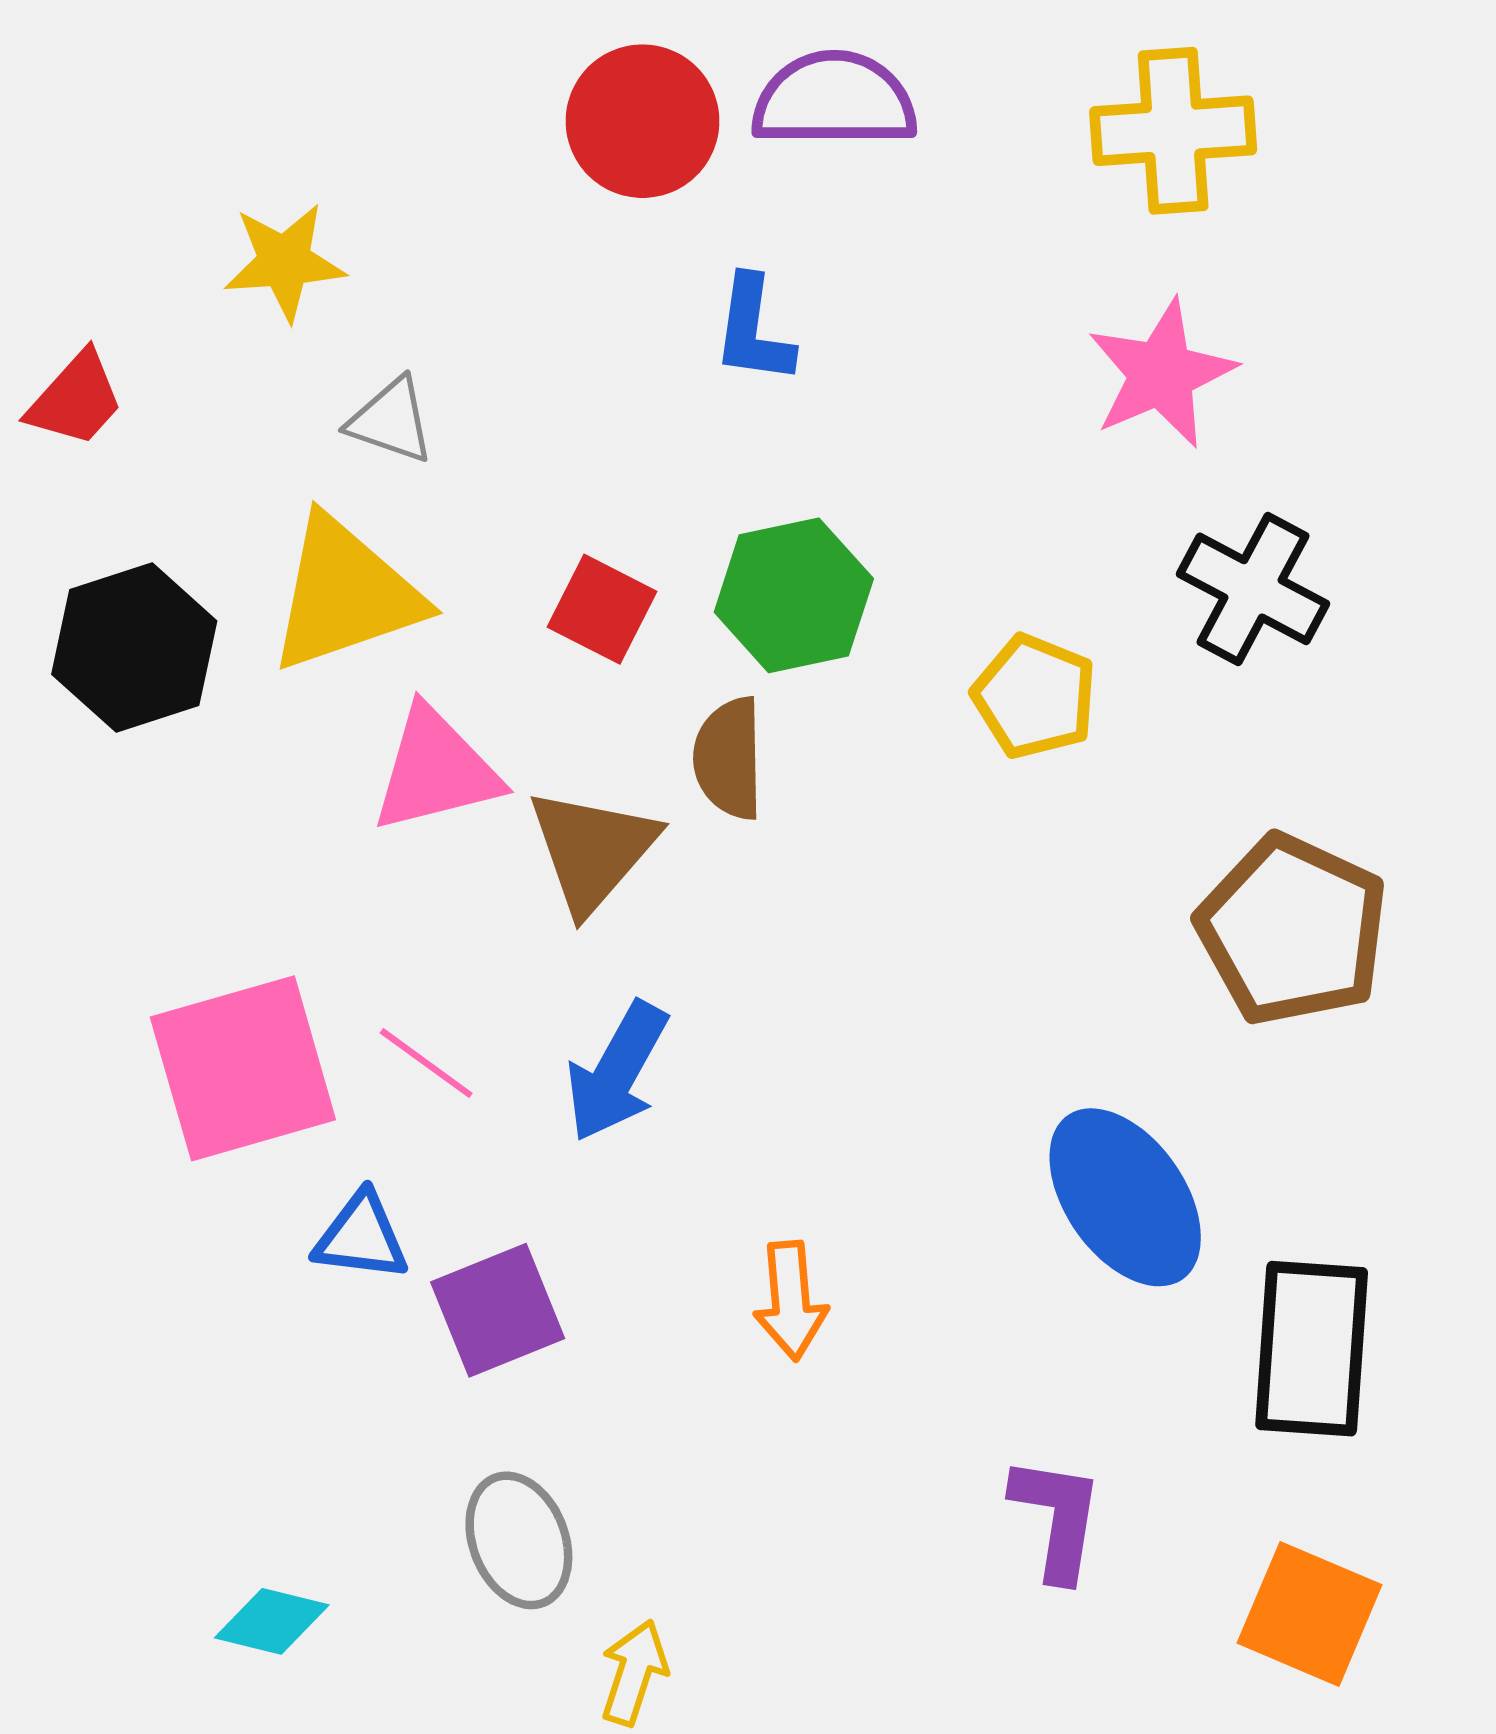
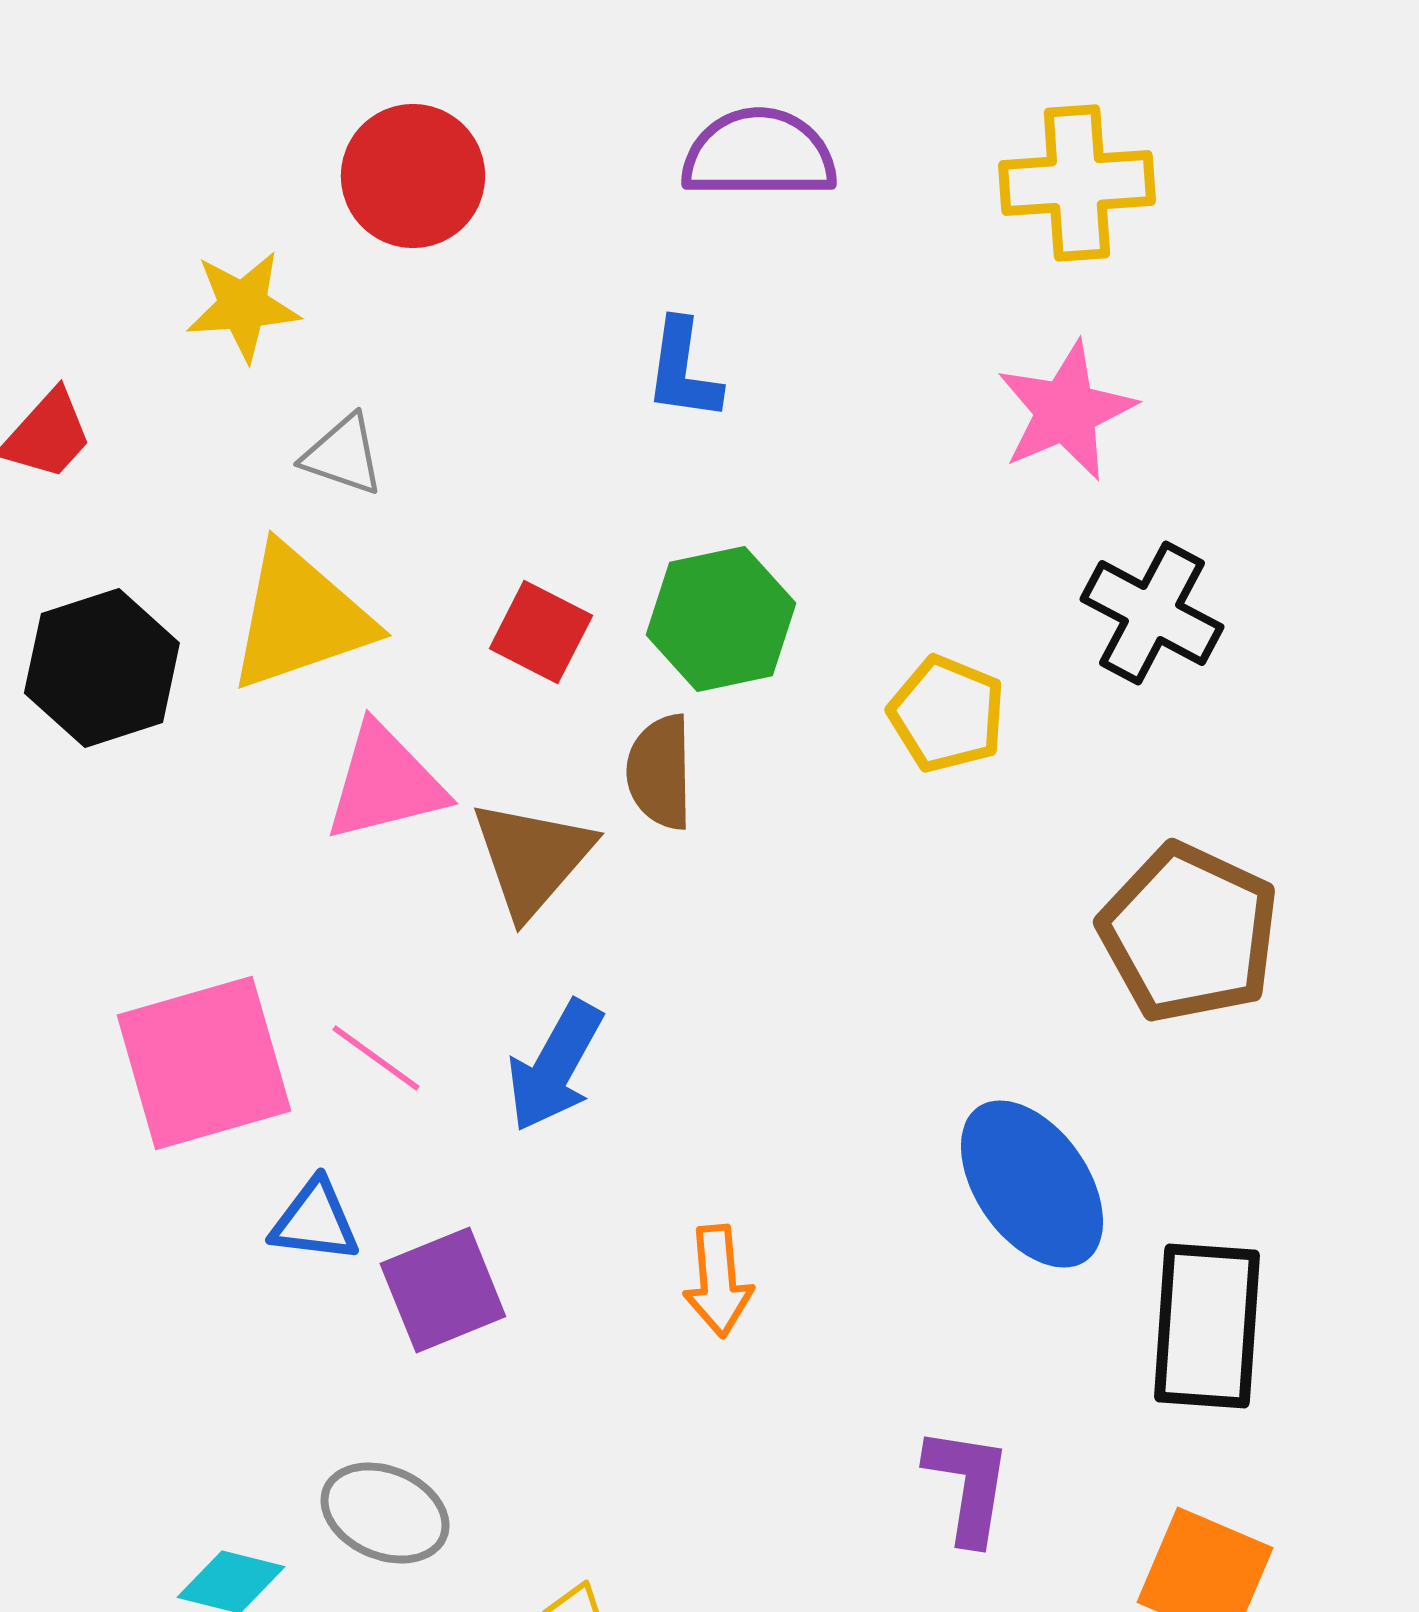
red circle: (642, 121) -> (413, 176), moved
gray ellipse: (519, 1540) -> (385, 1513), moved, turned -46

